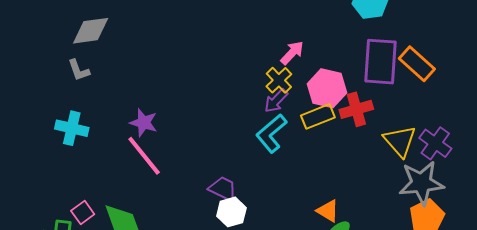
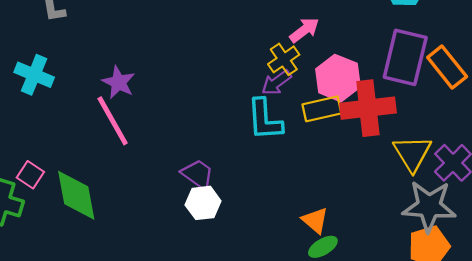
red cross: (356, 109) -> (368, 108), size x1.4
cyan L-shape: (271, 133) -> (265, 120), turned -63
pink square: (83, 213) -> (30, 175), turned -30

